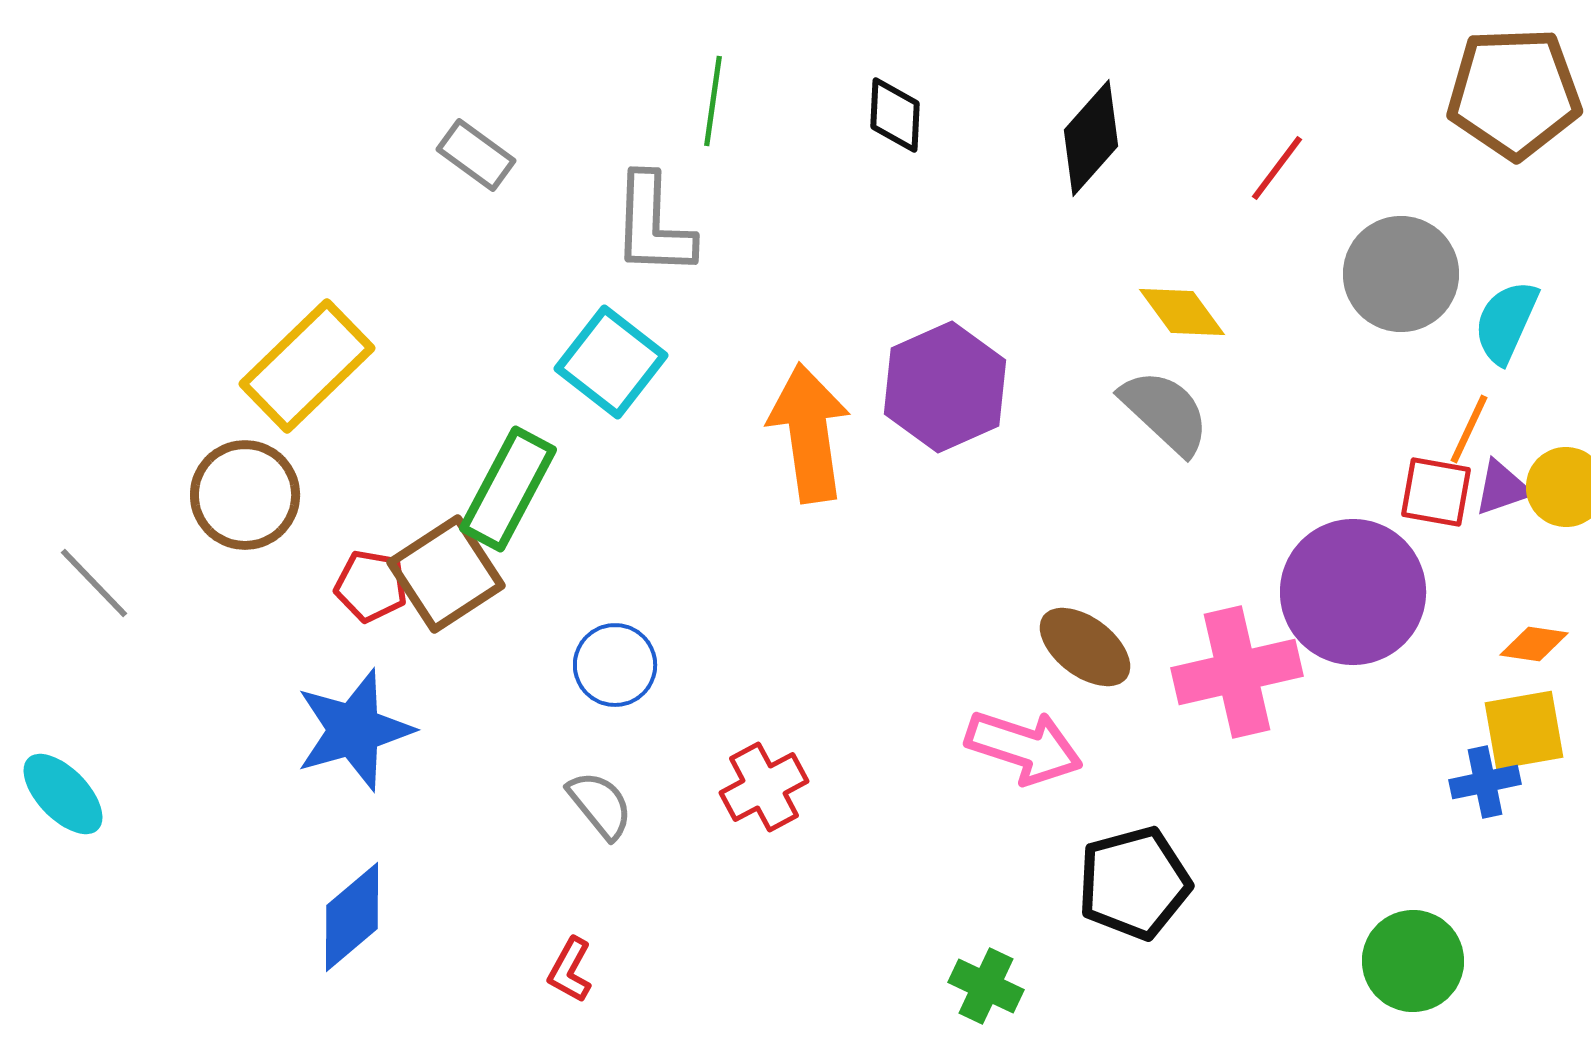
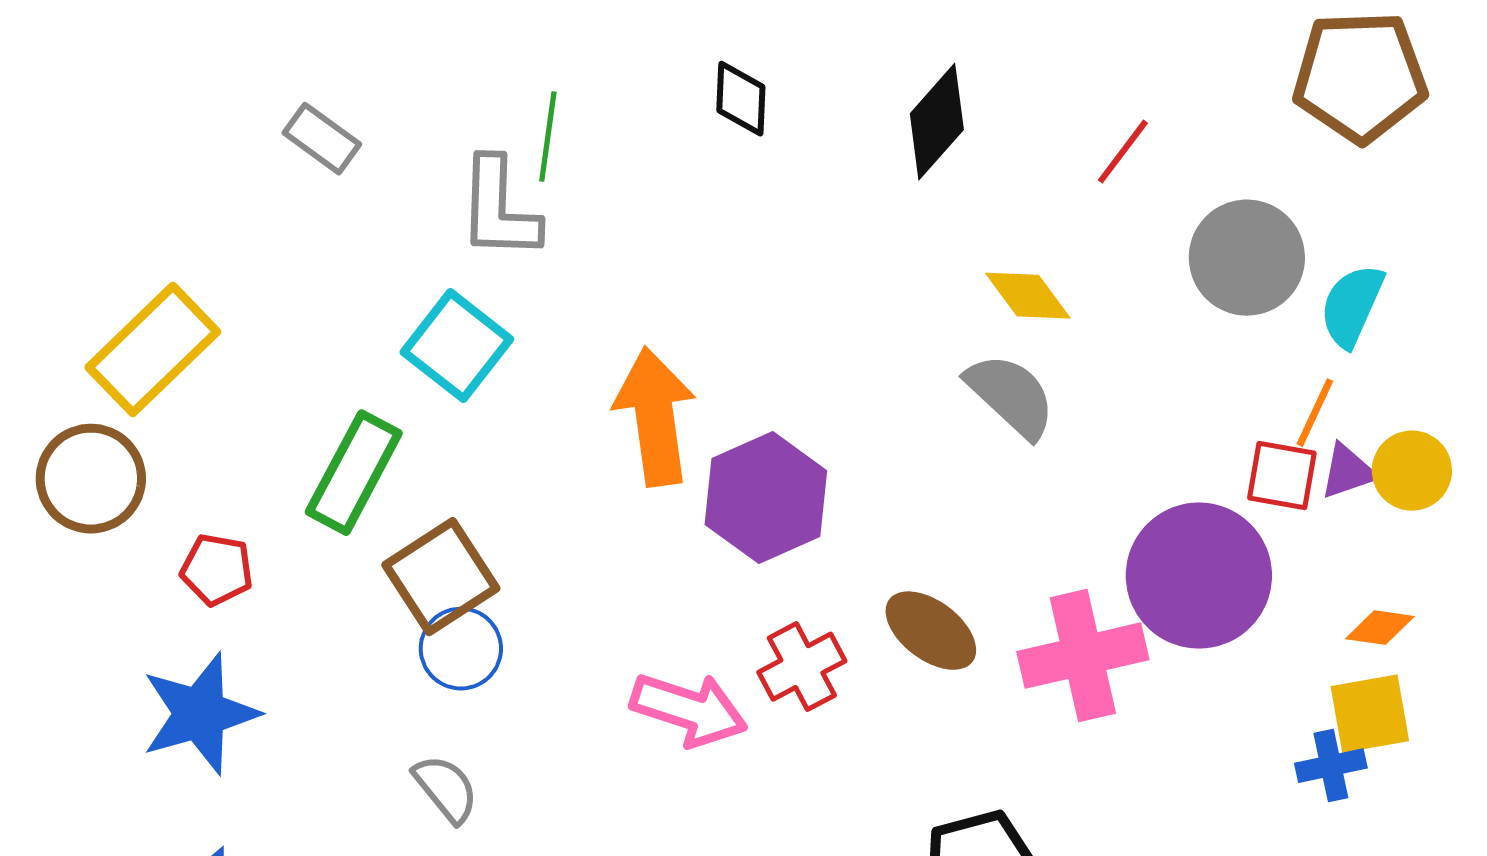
green line: (713, 101) -> (548, 137), moved
purple hexagon: (945, 387) -> (766, 498), moved
brown square: (446, 574) -> (441, 577), moved
pink arrow: (1024, 747) -> (689, 710), moved
red cross: (764, 787) -> (802, 667), moved

